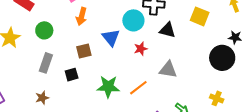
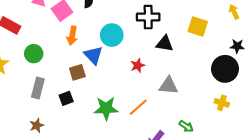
cyan circle: (133, 20) -> (112, 35), moved
blue triangle: (111, 38) -> (93, 55), moved
yellow cross: (217, 98) -> (222, 103), moved

